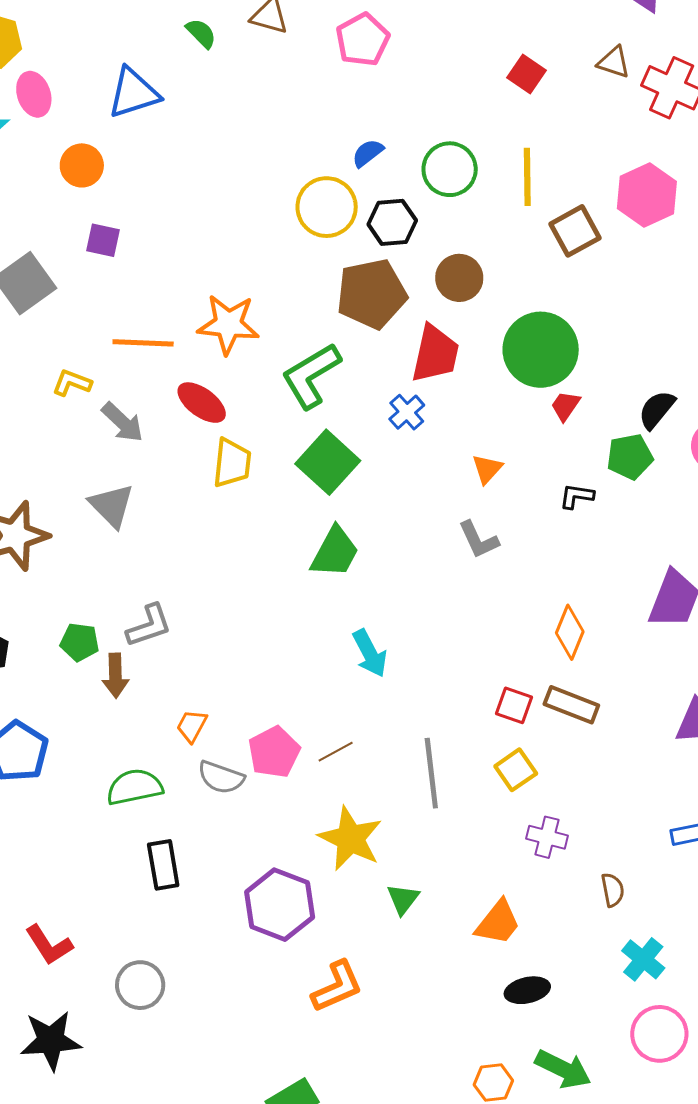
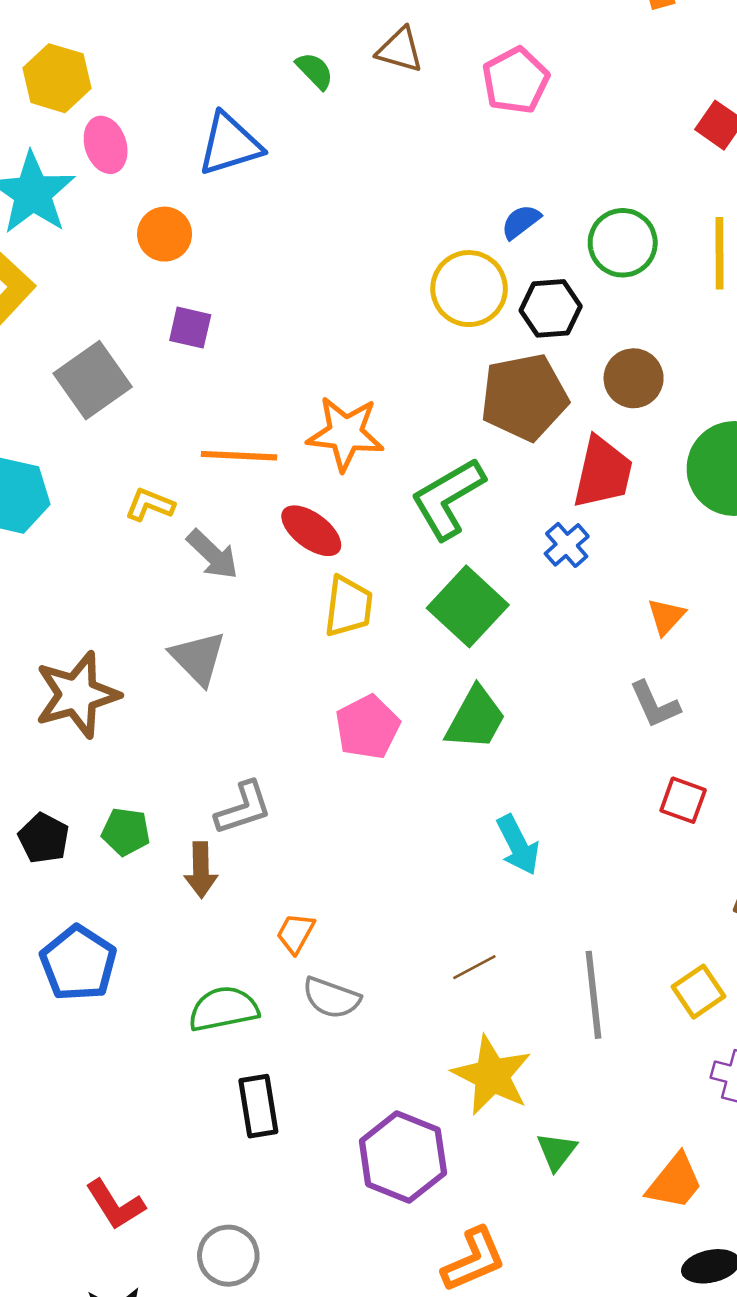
green pentagon: (80, 642) -> (126, 832), moved
red square: (514, 705) -> (683, 800), moved
pink pentagon: (274, 752) -> (367, 727), moved

